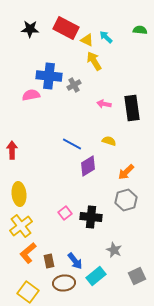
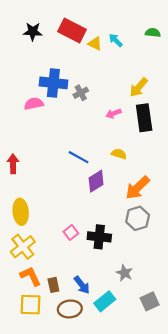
yellow arrow: (94, 61) -> (139, 87), moved, turned -108
pink arrow: (104, 104) -> (113, 113), turned -32
orange arrow: (126, 172) -> (138, 188), size x1.4
orange L-shape: (28, 253) -> (30, 276), turned 105
yellow square: (28, 292) -> (30, 305), moved, turned -35

